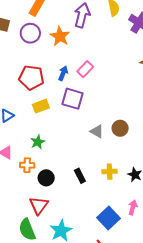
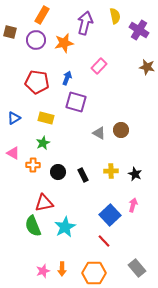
orange star: (60, 36) -> (64, 43), turned 30
pink rectangle: (85, 69) -> (99, 66), moved
yellow rectangle: (41, 106) -> (46, 118), moved, turned 35
black circle: (46, 178) -> (58, 172), moved
red triangle: (39, 205) -> (44, 203), turned 42

